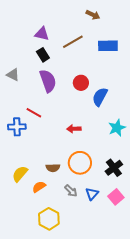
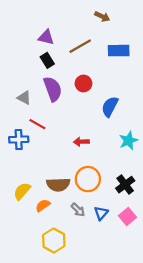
gray triangle: (13, 75) -> (24, 98), moved
red circle: (81, 83) -> (83, 83), moved
brown semicircle: (53, 168) -> (58, 185), size x1.5

